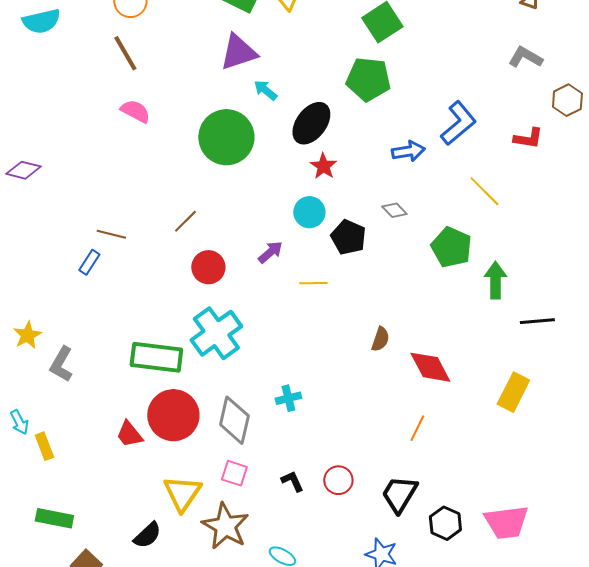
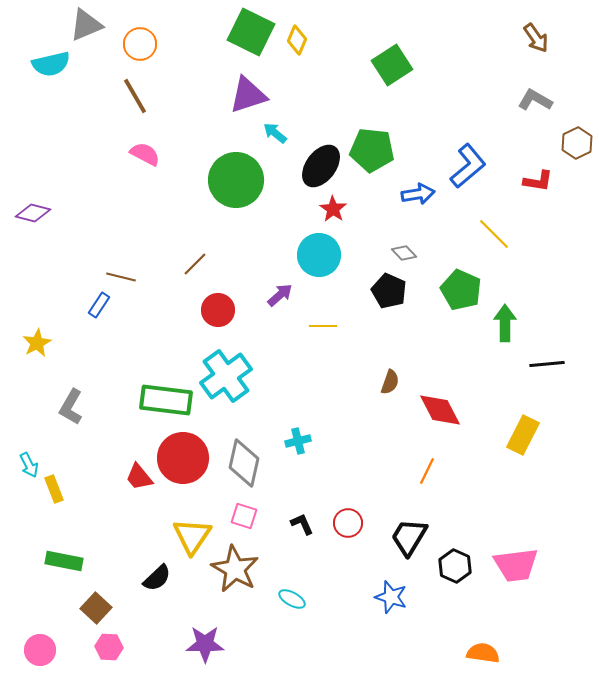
green pentagon: (368, 79) -> (372, 150), moved
cyan circle: (309, 212) -> (319, 255), size x1.4
black pentagon: (348, 237) -> (389, 291), moved
yellow star: (27, 335) -> (37, 343), moved

